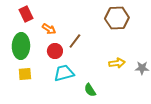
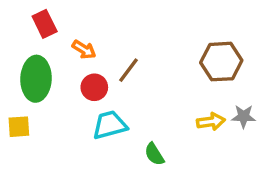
brown hexagon: (117, 18) -> (221, 62), moved
yellow arrow: (117, 63) -> (211, 122), moved
yellow square: (25, 74) -> (19, 127), moved

